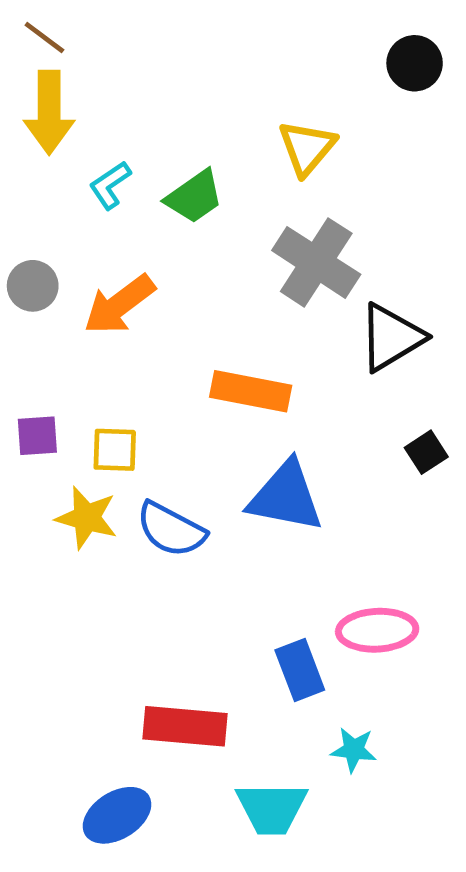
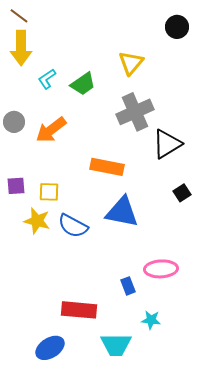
gray cross: (316, 262) -> (135, 112), turned 33
blue rectangle: (300, 670) -> (128, 286), size x0.7

